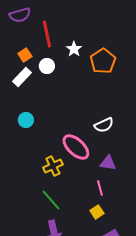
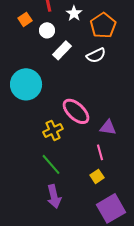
white rectangle: (22, 77) -> (62, 50), moved
cyan circle: (26, 120) -> (26, 84), size x2.0
white semicircle: (104, 125) -> (96, 55), moved

